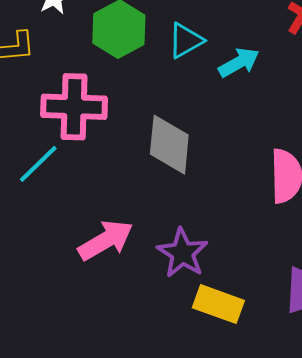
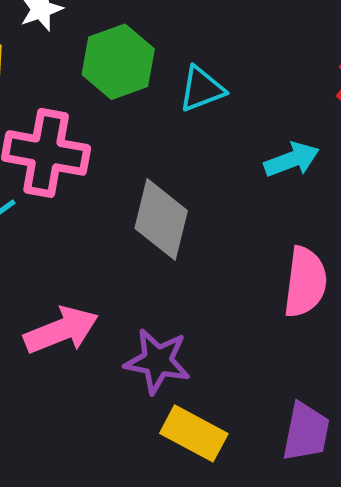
cyan arrow: (239, 63) -> (292, 160), moved
purple star: (182, 253) -> (157, 361), turned -30

